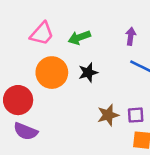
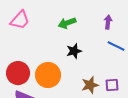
pink trapezoid: (42, 34) -> (20, 20), moved
orange circle: (52, 73) -> (48, 75), moved

